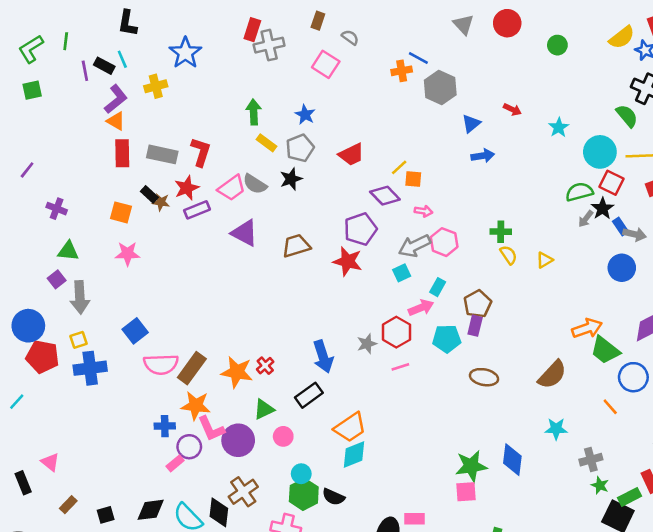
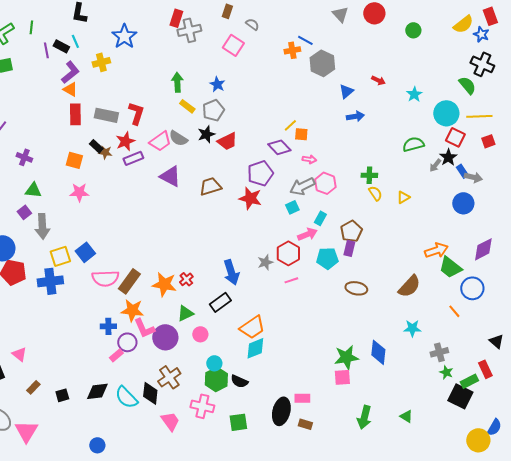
red trapezoid: (351, 154) -> (227, 141), moved
green semicircle: (579, 192) -> (413, 144), moved
yellow square: (79, 340) -> (60, 256), moved, size x1.5

